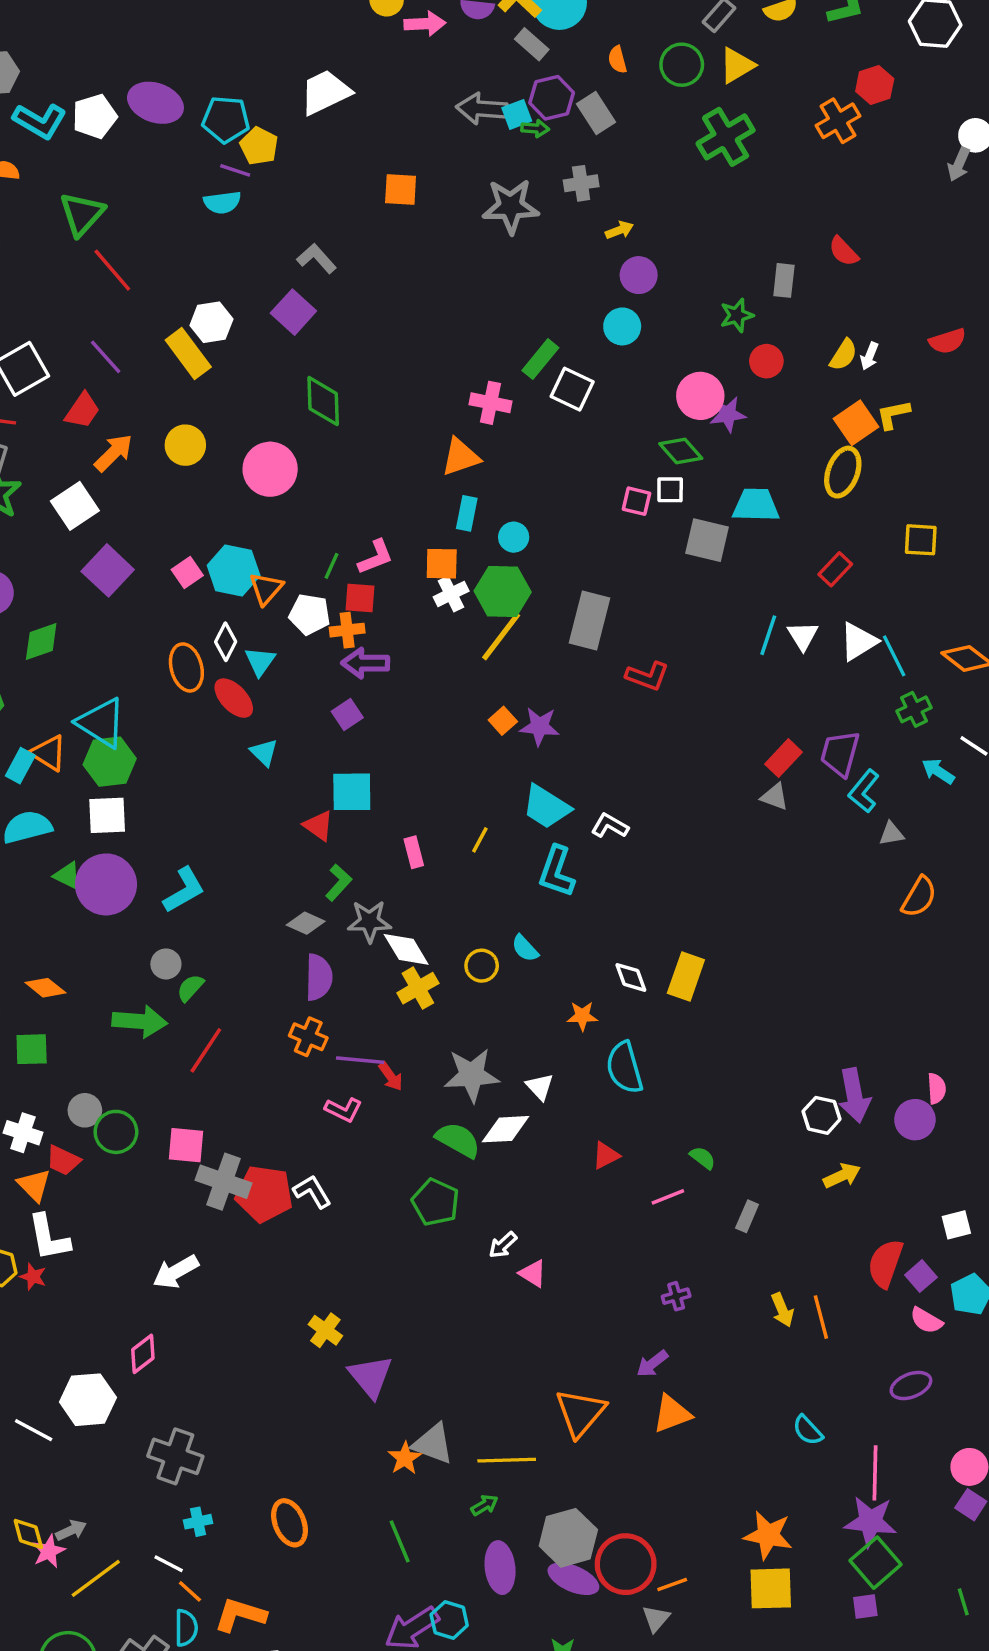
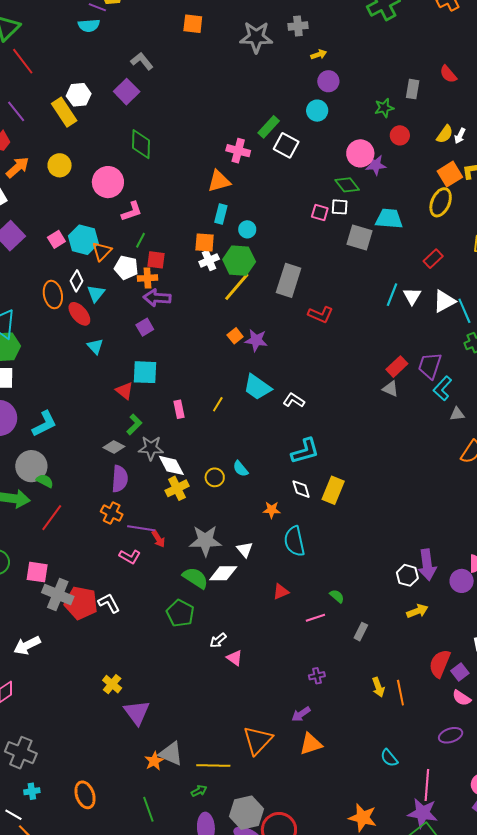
pink L-shape: (376, 557) -> (132, 211), moved
cyan L-shape: (557, 872) -> (305, 451), moved, turned -128
gray circle: (166, 964) -> (31, 466), size x1.8
green semicircle: (190, 988) -> (45, 481), turned 72

